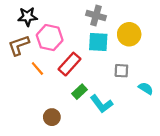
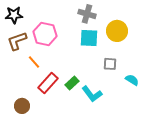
black star: (28, 17) -> (14, 15), moved
red rectangle: (70, 64) -> (48, 83), moved
brown circle: (52, 117) -> (22, 106), moved

